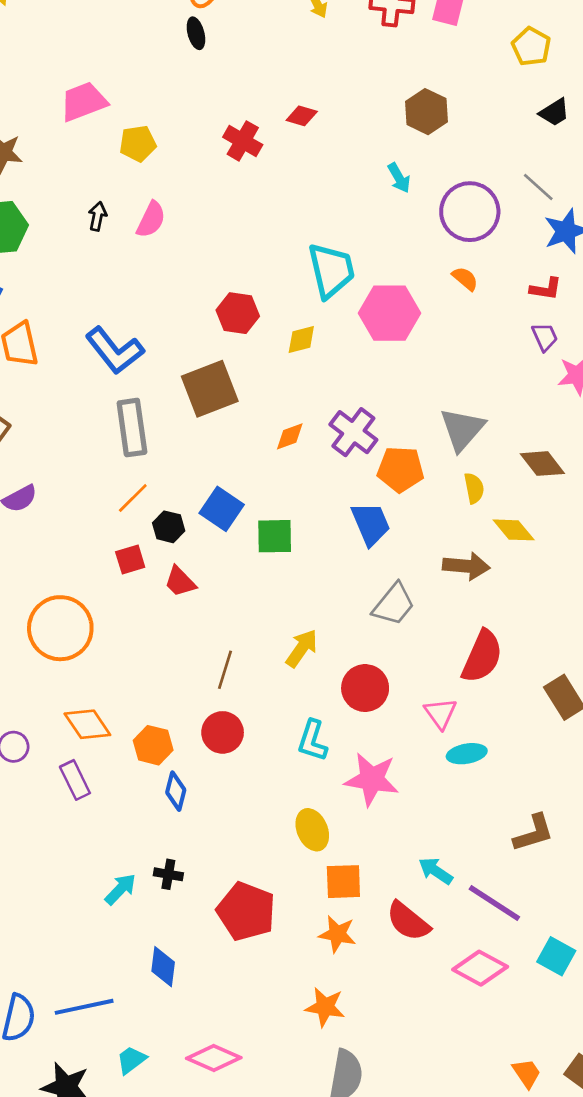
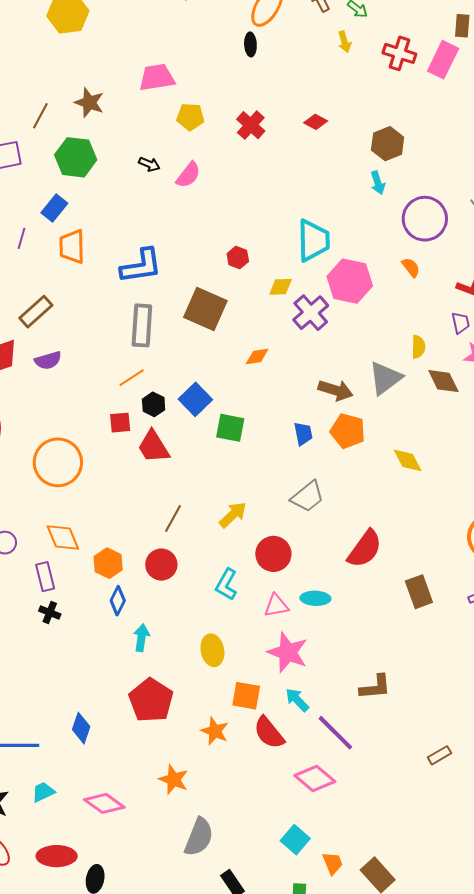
brown hexagon: (426, 112) -> (388, 144), moved
red cross: (243, 141) -> (251, 125), moved
black arrow: (98, 216) -> (149, 164), turned 90
red hexagon: (238, 313) -> (238, 257), size x0.7
blue L-shape: (115, 351) -> (141, 266), turned -72
brown square: (210, 389) -> (205, 309), turned 33
purple cross: (353, 432) -> (311, 313), moved
brown diamond: (542, 464) -> (443, 381), moved
orange pentagon: (401, 469) -> (348, 431), moved
yellow semicircle: (474, 488) -> (418, 347), moved
blue trapezoid: (371, 524) -> (303, 434), size x0.7
brown arrow: (466, 566) -> (336, 390), moved
red trapezoid: (180, 582) -> (153, 447), size x1.4
pink triangle: (441, 713) -> (276, 606), moved, turned 44
cyan ellipse: (467, 754) -> (315, 598), moved
pink star: (372, 779) -> (288, 652), moved
black cross: (168, 874) -> (50, 612), moved
orange square: (343, 882) -> (246, 696), moved
cyan arrow: (120, 889) -> (141, 638), moved, turned -48
cyan square: (556, 956) -> (295, 840), moved
orange star: (325, 1007) -> (174, 780), moved

